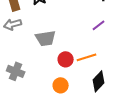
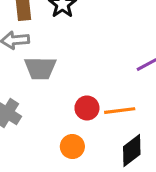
gray trapezoid: (46, 38) -> (40, 68), moved

